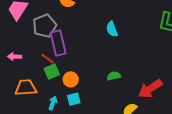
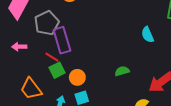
cyan semicircle: (112, 29) -> (148, 35), moved
pink arrow: (15, 57) -> (19, 47), moved
orange trapezoid: (26, 88) -> (31, 89), turned -120

